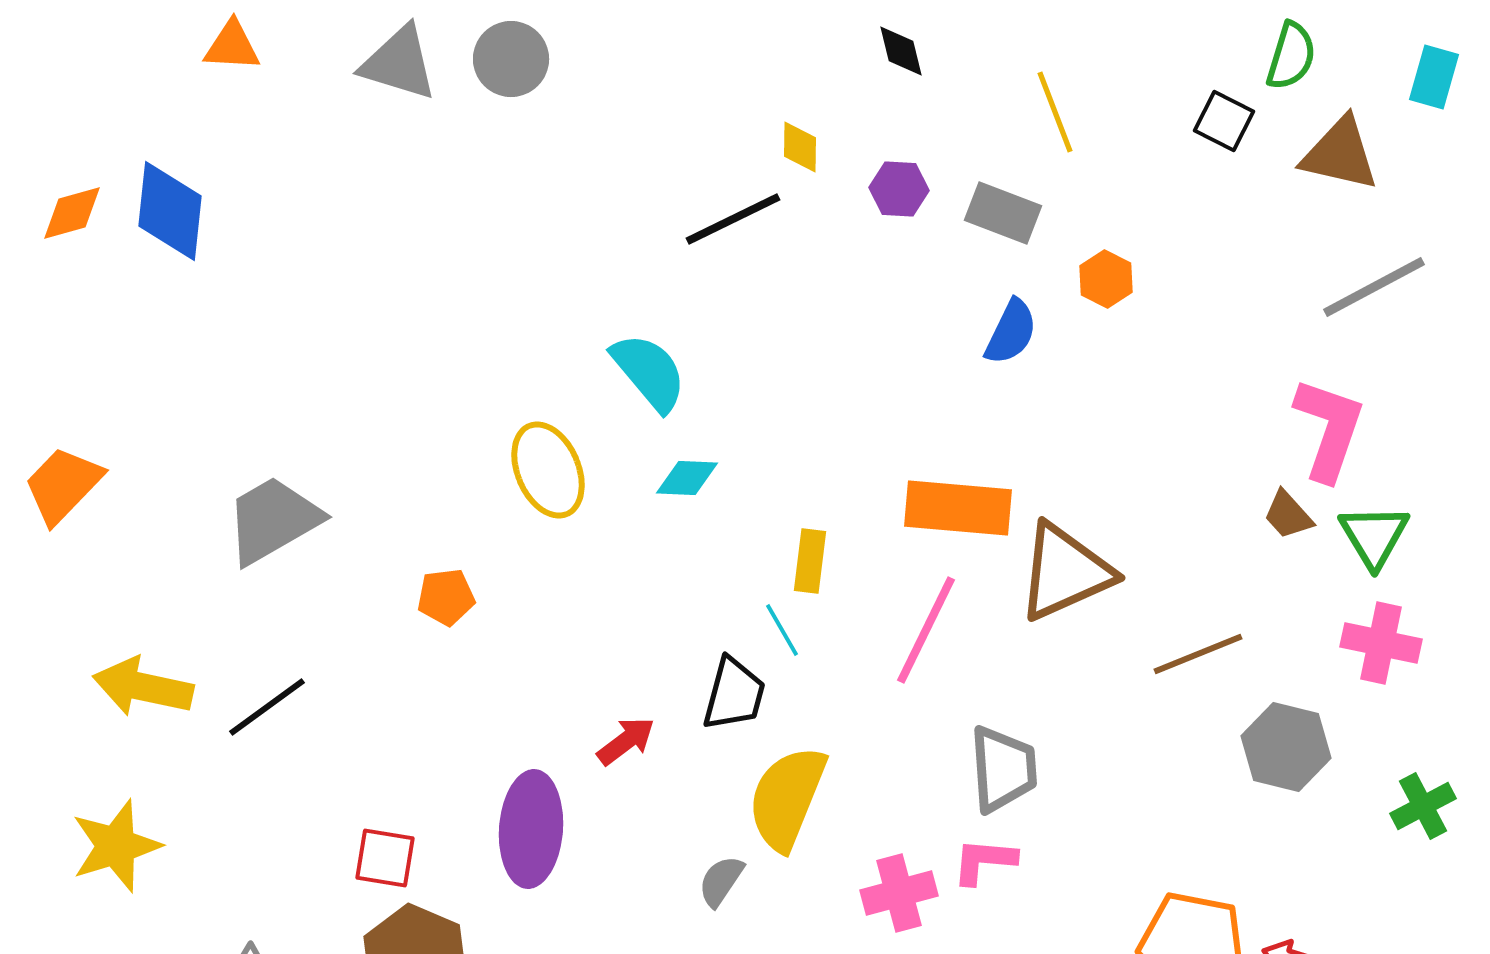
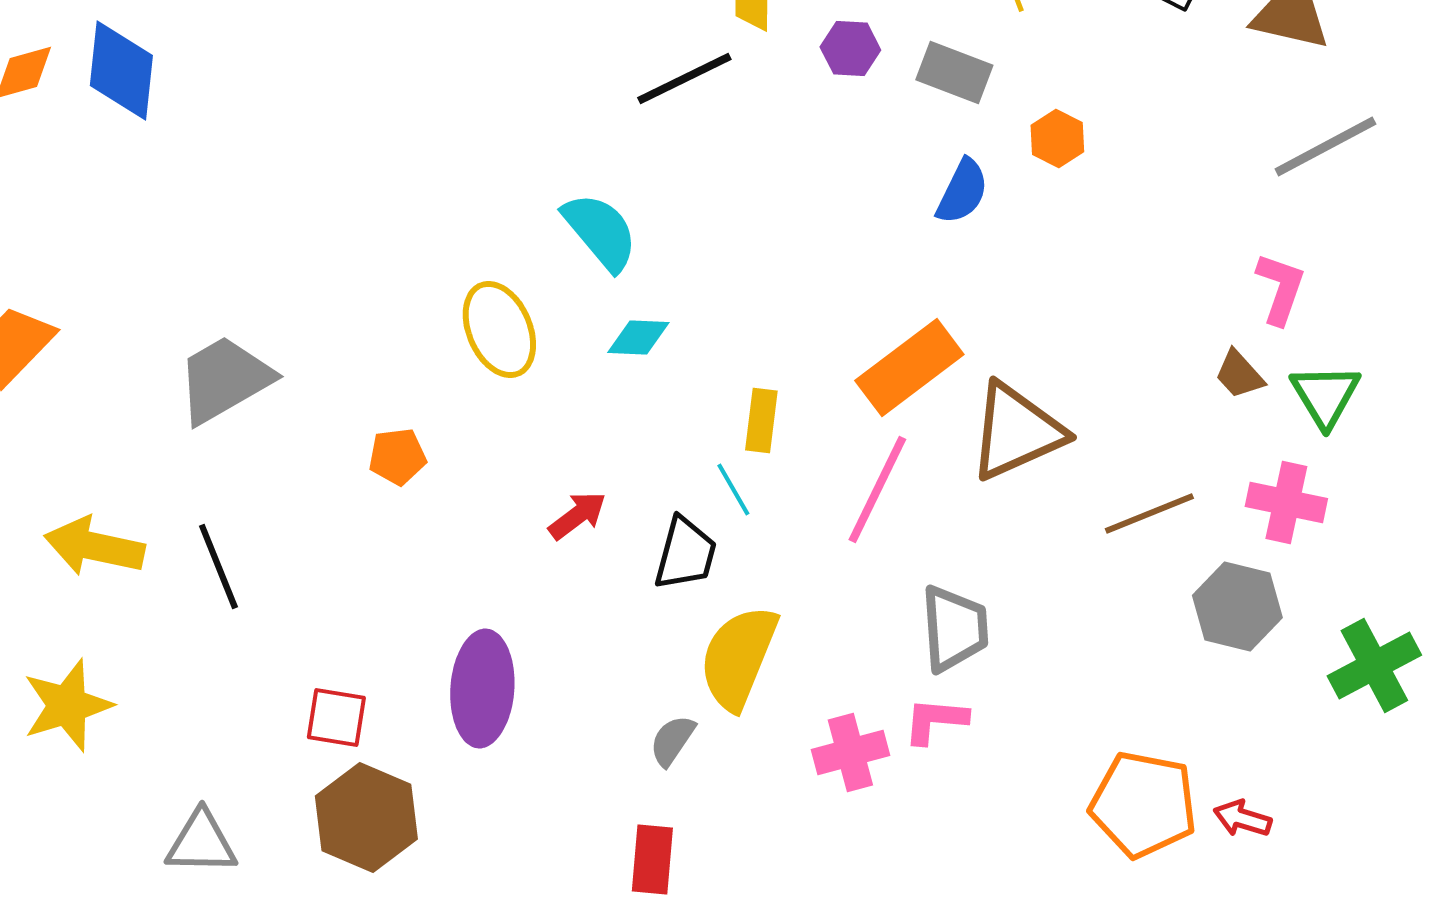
pink L-shape: (1329, 429) -> (1280, 288), size x0.7
orange rectangle: (958, 508) -> (909, 368), turned -42
pink cross: (1381, 643) -> (1286, 502), moved
black line: (267, 707) -> (218, 566), turned -76
red arrow: (626, 741) -> (577, 516), moved
green cross: (1423, 806) -> (1374, 666), size x1.4

